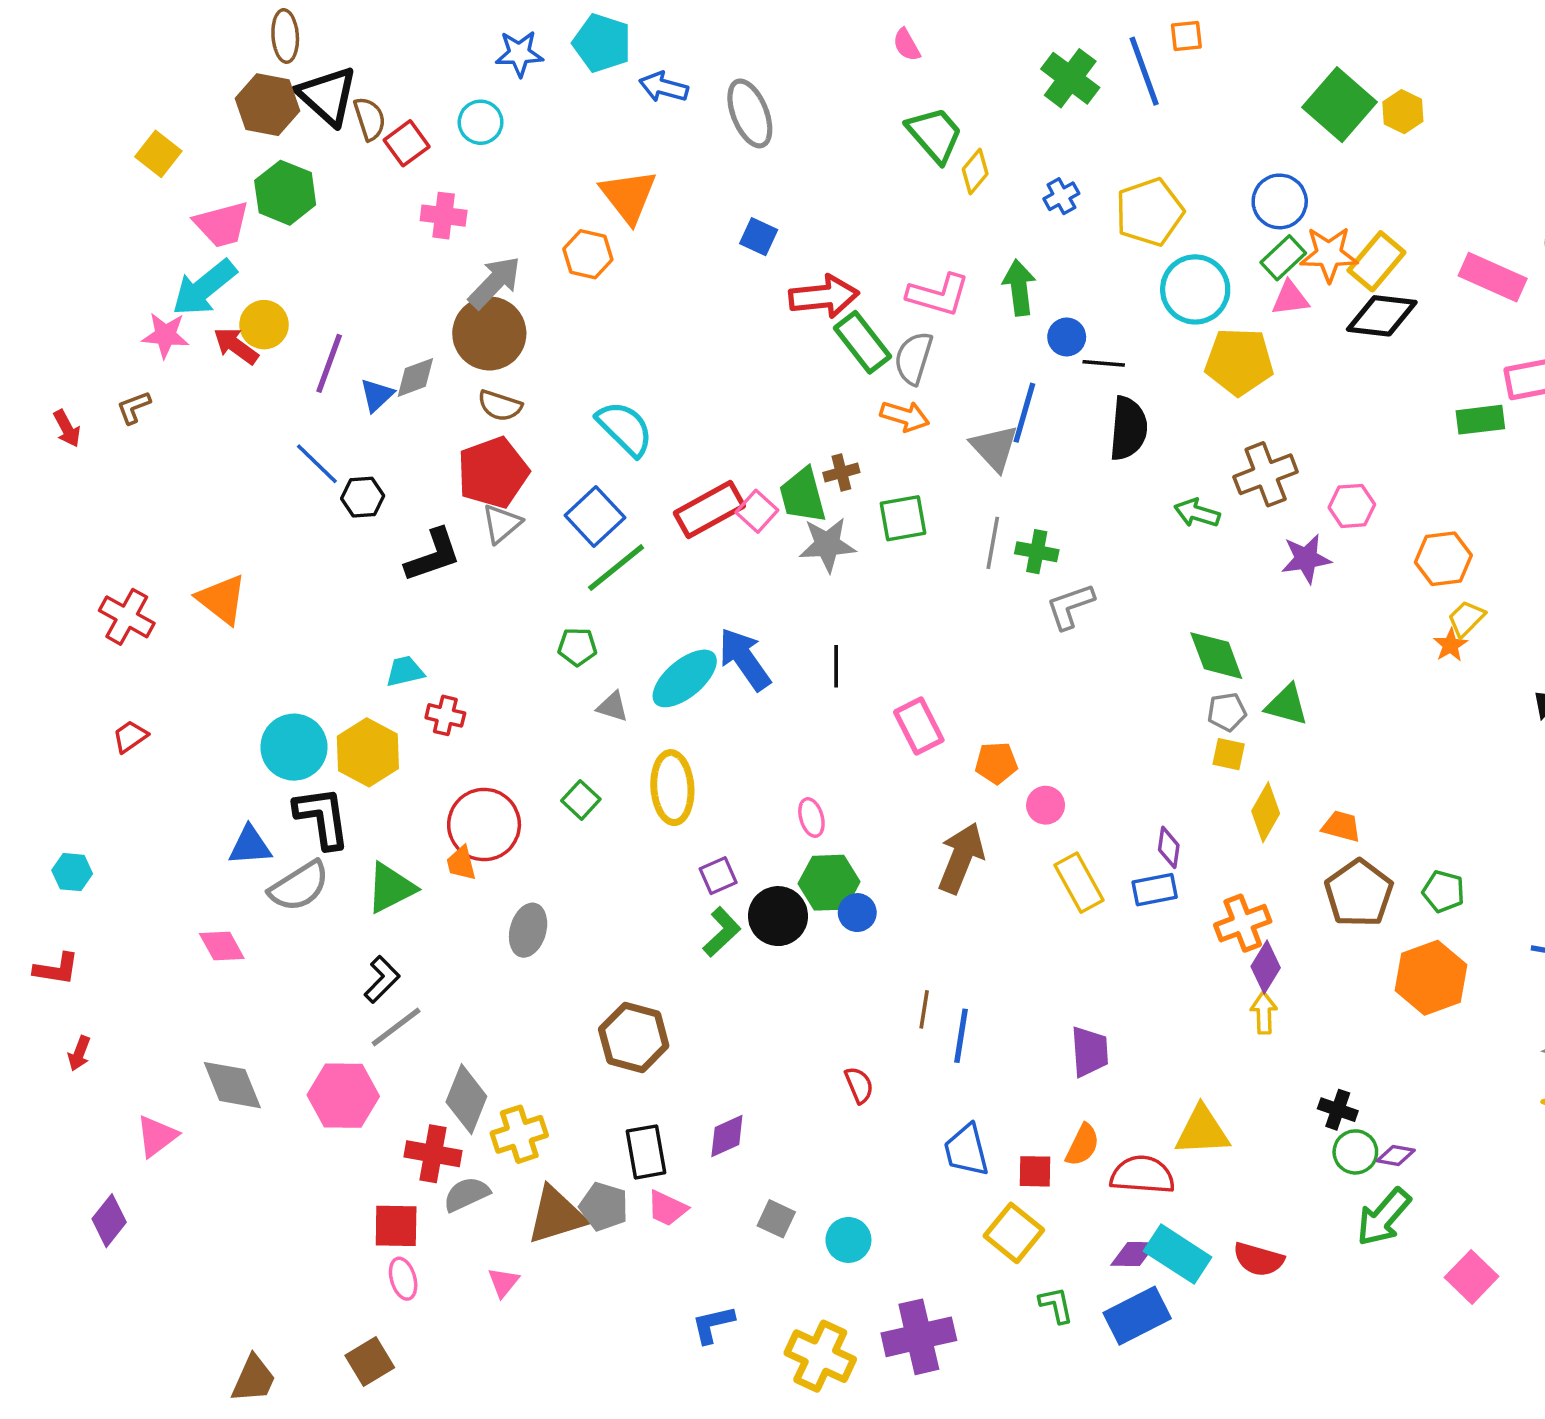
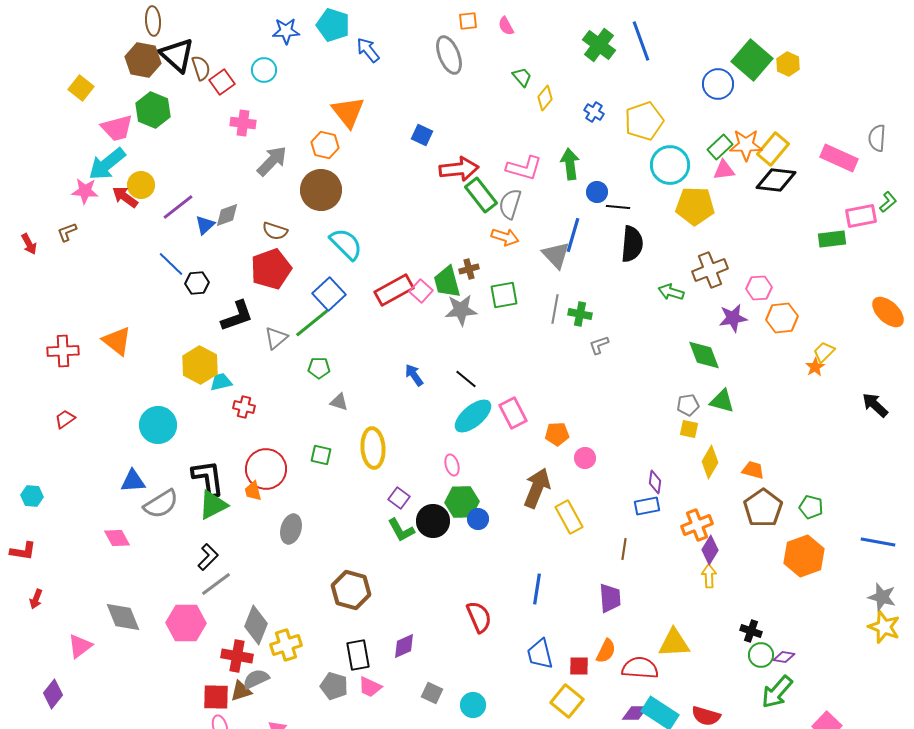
orange square: (1186, 36) -> (468, 21), moved
blue arrow: (664, 87) -> (368, 50), turned 36
gray ellipse: (750, 113) -> (449, 55), moved
green trapezoid: (935, 135) -> (522, 77), size x0.6
blue cross: (1061, 196) -> (594, 112), turned -30
blue circle: (1280, 201) -> (718, 84), moved
brown circle: (489, 333) -> (321, 190), moved
purple line: (329, 363) -> (178, 207), turned 32
gray triangle: (502, 524) -> (276, 338), moved
orange hexagon: (1443, 559) -> (782, 318), moved
green line: (616, 568) -> (312, 323), moved
gray L-shape: (1070, 606) -> (599, 345), size x0.7
red cross: (127, 617) -> (63, 351), turned -32
green diamond: (1216, 656) -> (704, 355), moved
blue arrow: (745, 659) -> (414, 375), size x0.6
black line: (836, 666) -> (466, 379), turned -50
cyan ellipse: (685, 678) -> (473, 416), moved
yellow hexagon: (368, 752) -> (200, 365), moved
green square: (581, 800) -> (321, 455), turned -30
black L-shape: (322, 818) -> (208, 478), moved
purple square: (718, 876) -> (399, 498), turned -30
yellow rectangle: (1079, 883) -> (569, 517), moved
green L-shape: (722, 932) -> (401, 530), turned 104
brown line: (924, 1009) -> (624, 549), moved
red semicircle: (859, 1085) -> (479, 617), size x1.5
brown triangle: (556, 1215) -> (241, 691), moved, size x0.6

